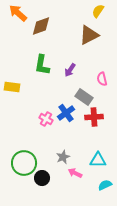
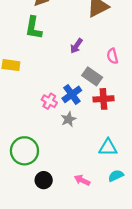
green L-shape: (42, 65) -> (34, 28), moved
gray star: (63, 157) -> (68, 119), moved
pink arrow: (75, 173) -> (82, 180), moved
black circle: (42, 178) -> (44, 180), moved

